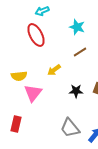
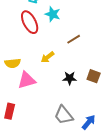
cyan star: (77, 27) -> (53, 14), moved
pink triangle: (33, 93) -> (27, 80), turned 36

